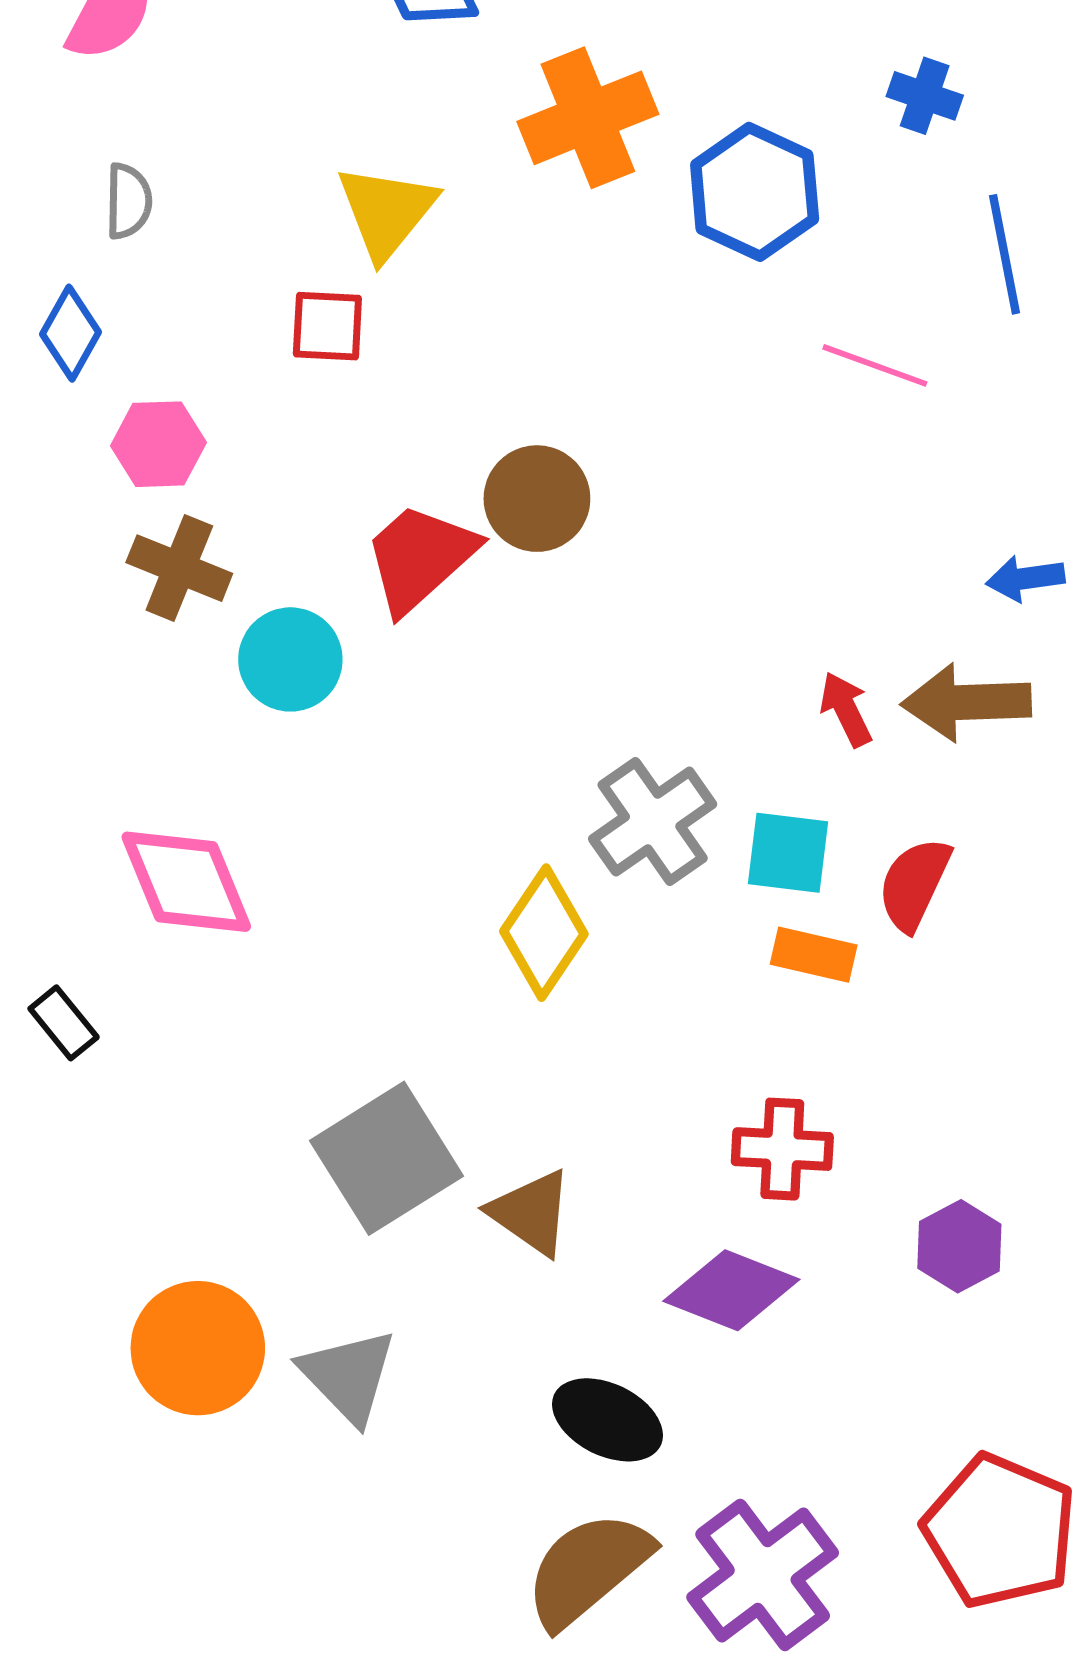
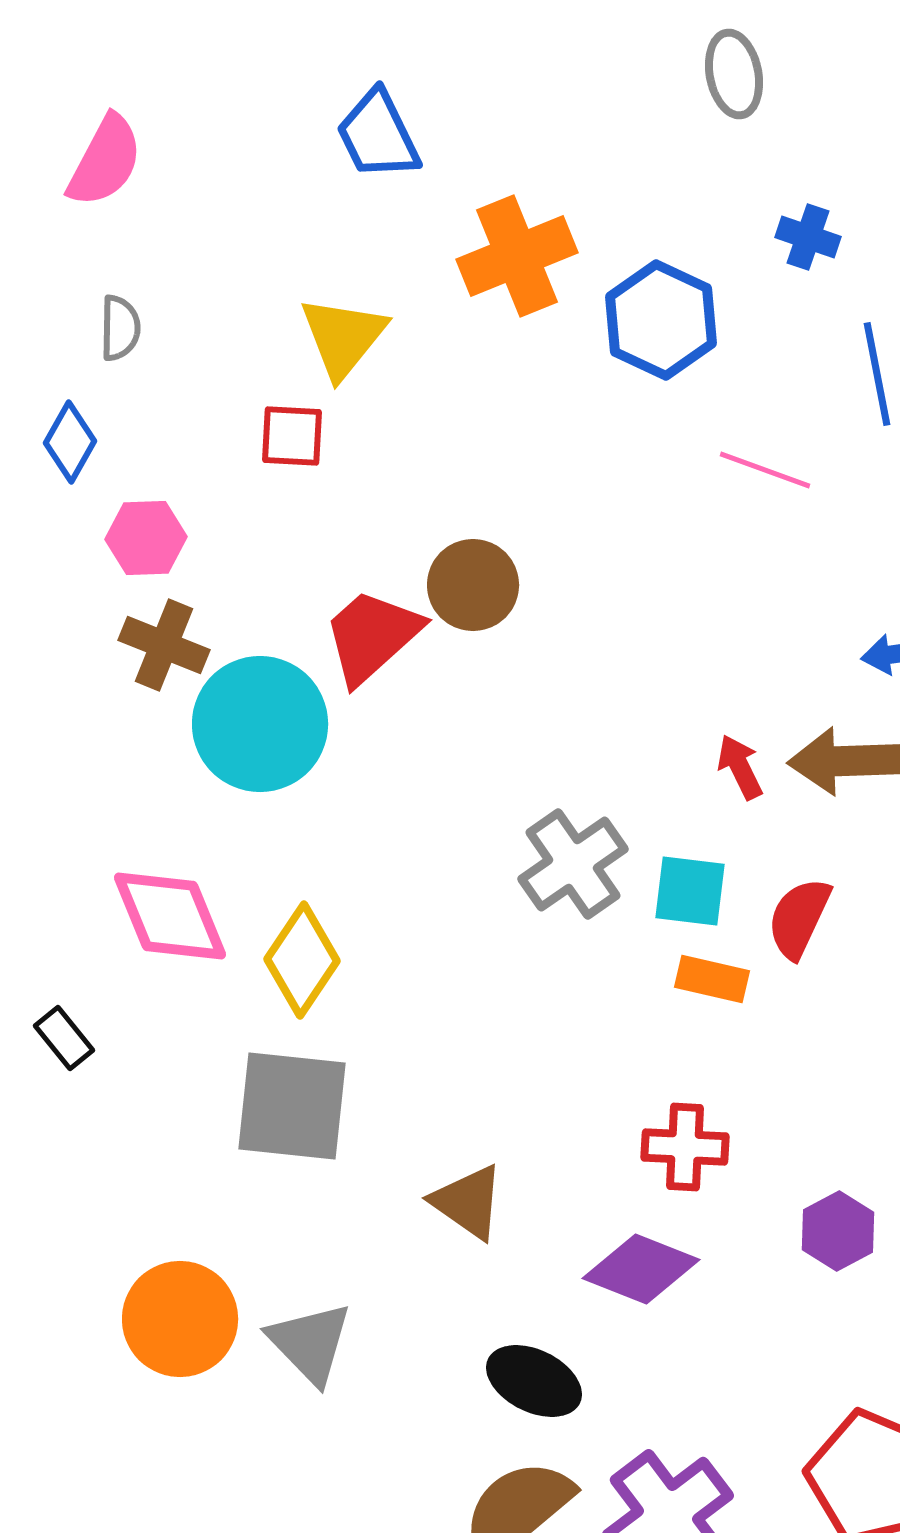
cyan circle: (290, 659) -> (260, 724), size x1.5
yellow diamond: (544, 933) -> (302, 960), moved
gray square: (386, 1158) -> (292, 1106), moved, turned 38

